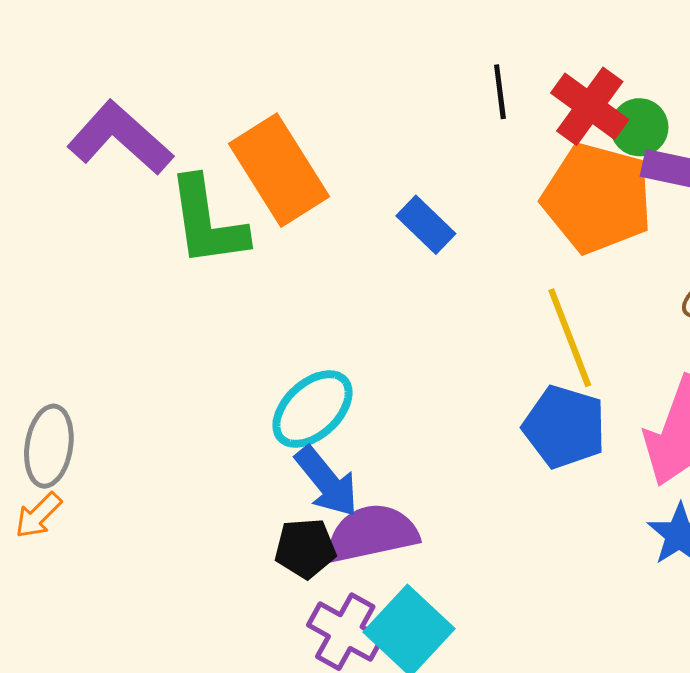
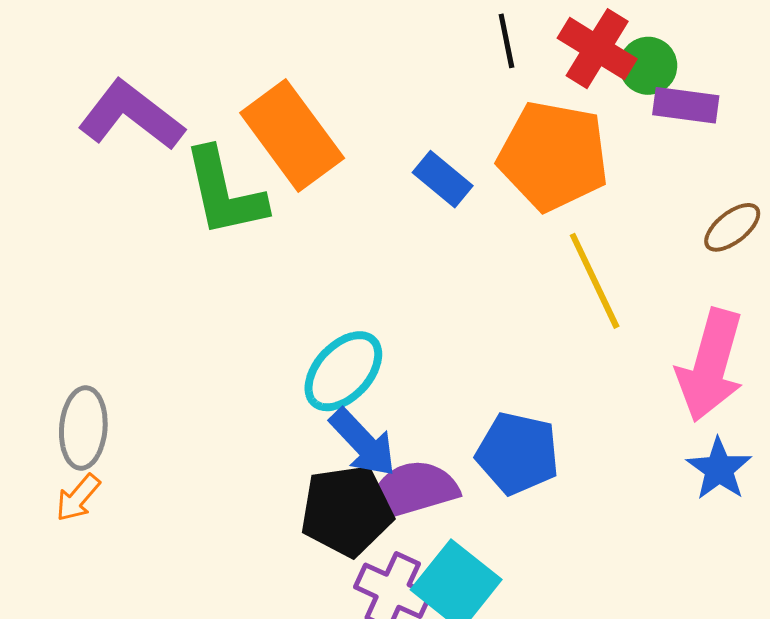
orange pentagon: (597, 198) -> (553, 156), moved
blue pentagon: (564, 427) -> (518, 453), moved
black pentagon: (305, 548) -> (347, 511), size x1.5

